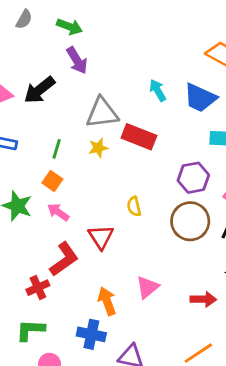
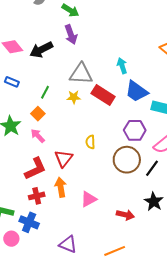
blue trapezoid: (200, 98) -> (137, 91), moved
red cross: (38, 288) -> (37, 196), moved
orange arrow: (107, 301) -> (61, 187), moved
blue cross: (91, 334) -> (29, 222), moved

